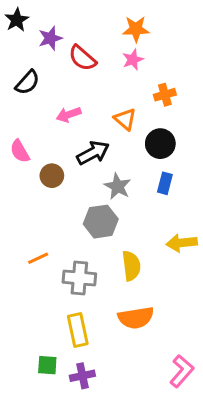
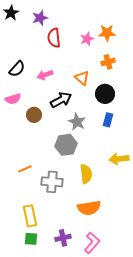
orange star: (136, 29) -> (107, 33), moved
purple star: (50, 38) -> (40, 18), moved
red semicircle: (82, 58) -> (54, 38), turned 42
black semicircle: (27, 82) -> (17, 69), moved
pink semicircle: (20, 151) -> (13, 99), turned -77
yellow rectangle: (78, 330) -> (30, 216), moved
pink L-shape: (182, 371) -> (92, 243), moved
purple cross: (82, 376) -> (63, 238), moved

